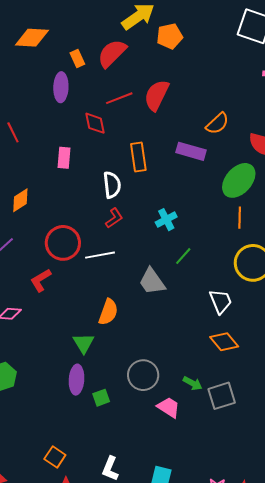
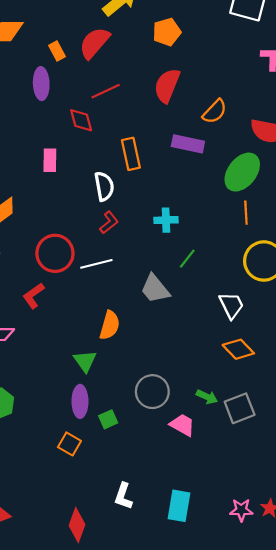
orange pentagon: (170, 36) -> (167, 32), moved
red semicircle: (157, 95) -> (167, 86), moved
cyan cross: (166, 220) -> (166, 220), turned 30
orange square: (55, 457) -> (69, 444), moved

